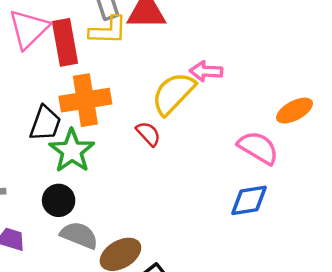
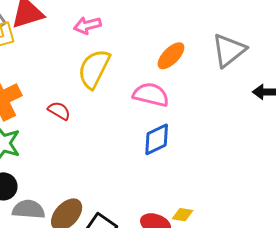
pink arrow: (206, 71) -> (87, 25), moved
yellow semicircle: (173, 93) -> (94, 69), moved

